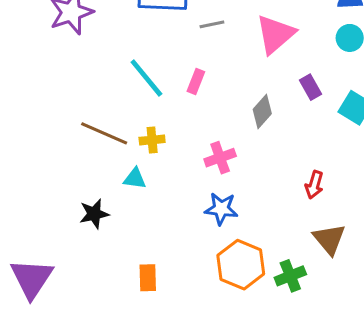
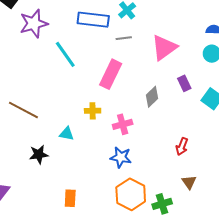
cyan line: (146, 78) -> (65, 54), moved
pink rectangle: (196, 82) -> (111, 74), size x1.8
brown line: (104, 133) -> (23, 110), moved
yellow cross: (152, 140) -> (93, 111), moved
brown triangle: (329, 239) -> (189, 182), size x0.7

